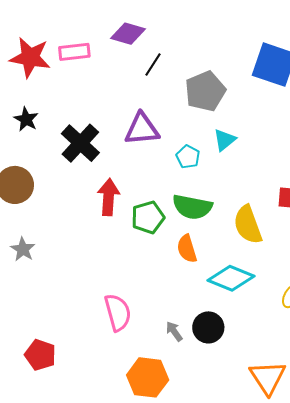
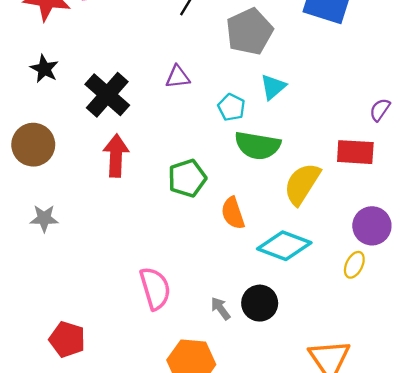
purple triangle: (142, 129) -> (178, 77), size x0.6
red arrow: (109, 197) -> (116, 156), moved
green semicircle: (192, 207) -> (258, 145), moved
yellow semicircle: (248, 225) -> (302, 184), turned 54
gray star: (23, 249) -> (44, 218), turned -30

